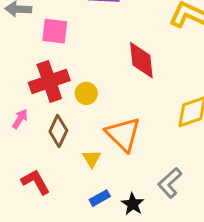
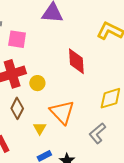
gray L-shape: (170, 183) -> (97, 133), moved

